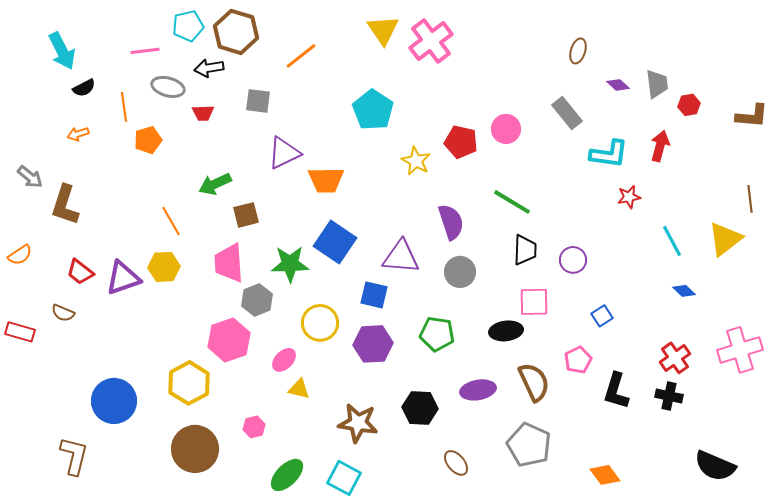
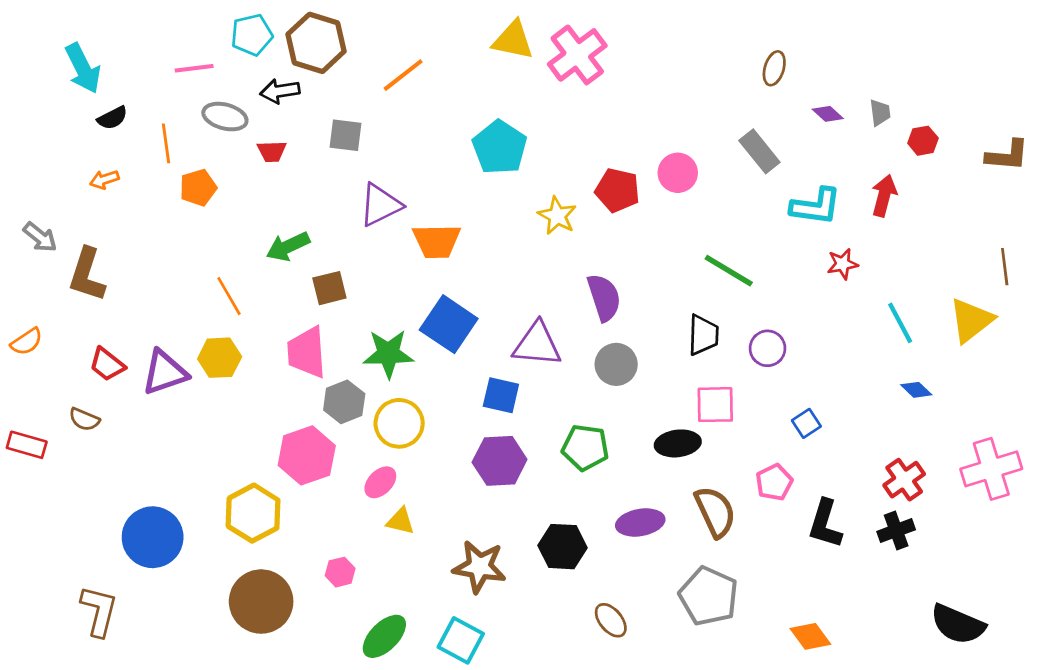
yellow triangle: (383, 30) -> (513, 40), turned -44
gray trapezoid: (657, 84) -> (880, 113), size x0.7
green line: (512, 202) -> (729, 271), moved
yellow circle: (320, 323) -> (399, 423), moved
black cross: (669, 396) -> (896, 531), turned -32

